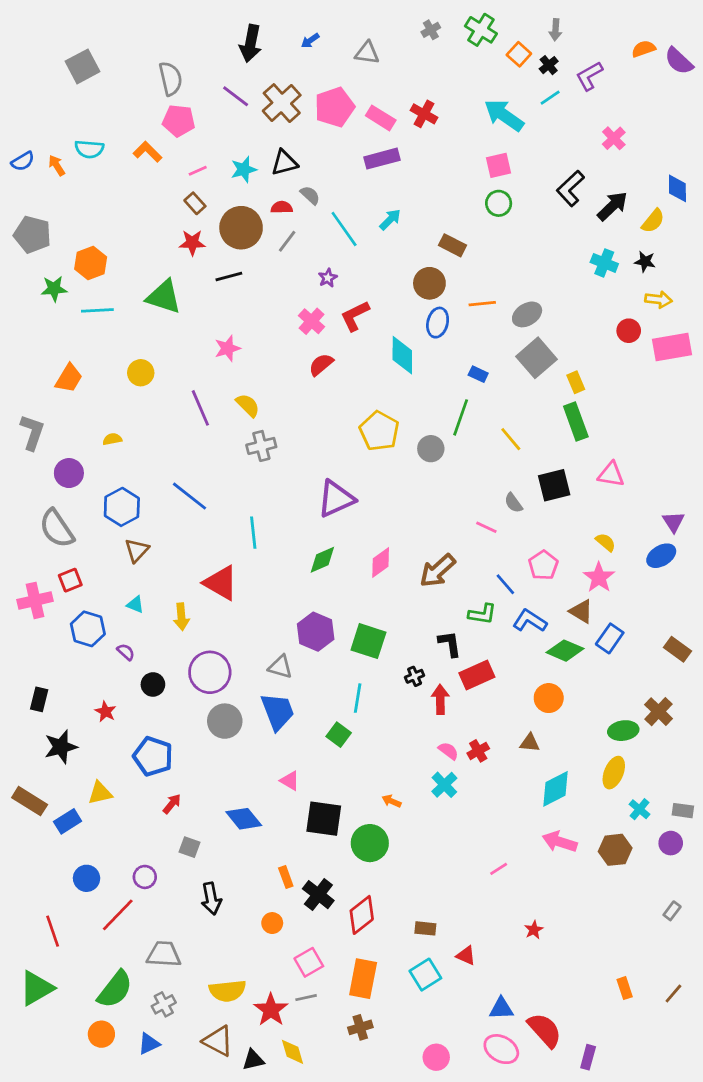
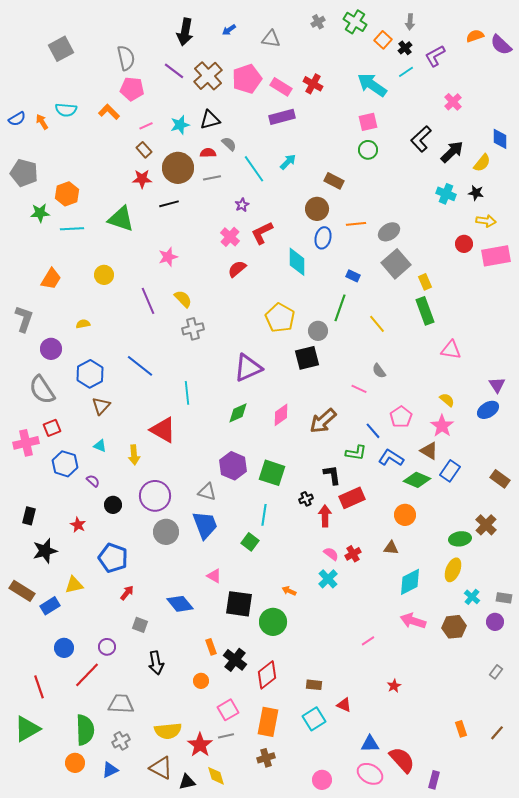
gray line: (287, 241) -> (212, 178), turned 42
black square: (554, 485) -> (307, 358), moved
green semicircle: (115, 989) -> (85, 730), turned -40

